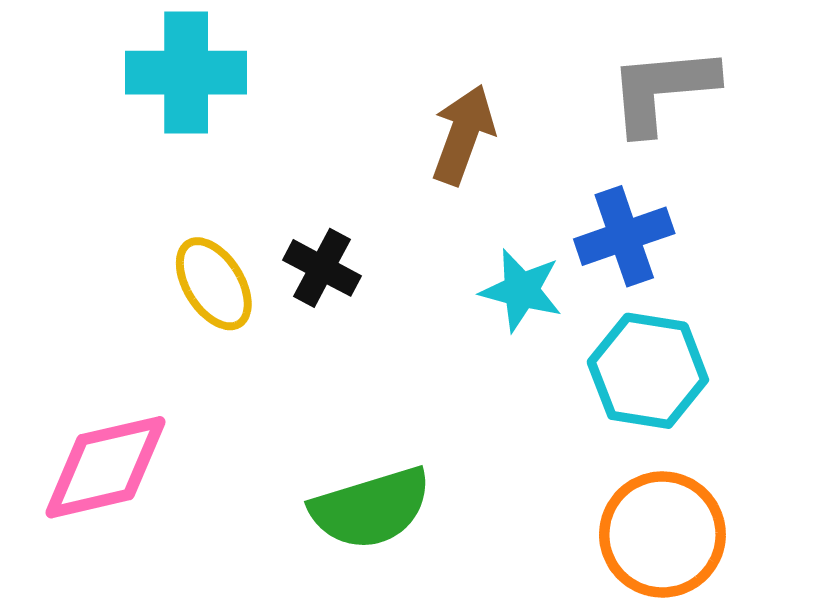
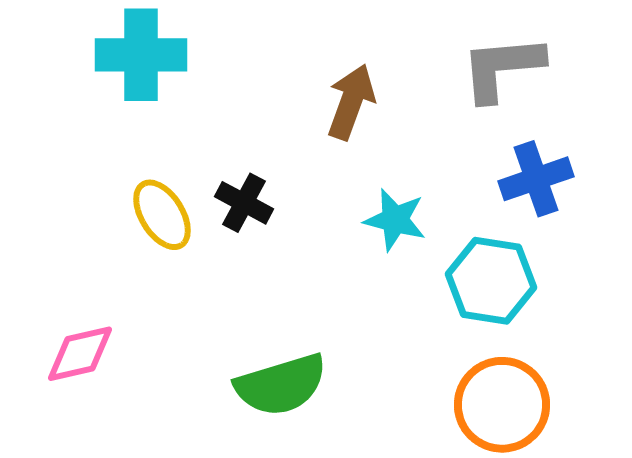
blue cross: (624, 236) -> (536, 179), moved
pink diamond: (106, 467) -> (80, 354), size x0.7

